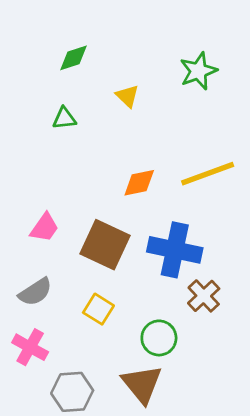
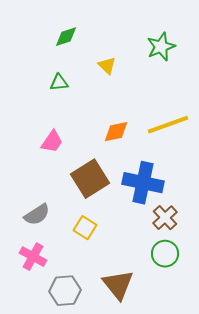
pink trapezoid: (45, 228) -> (52, 142), moved
brown square: (105, 245) -> (90, 179), turned 33
green circle: (159, 338) -> (165, 254), moved

